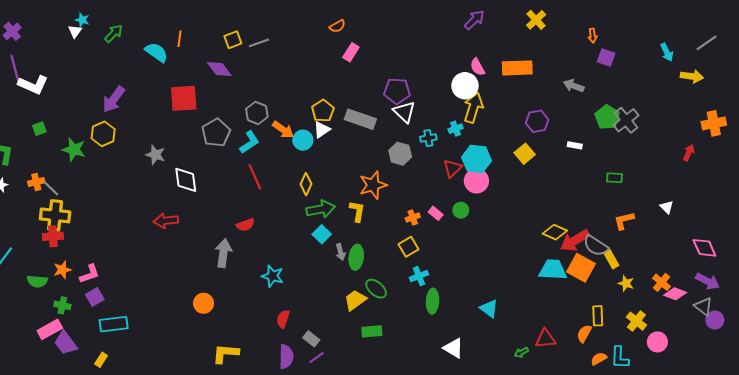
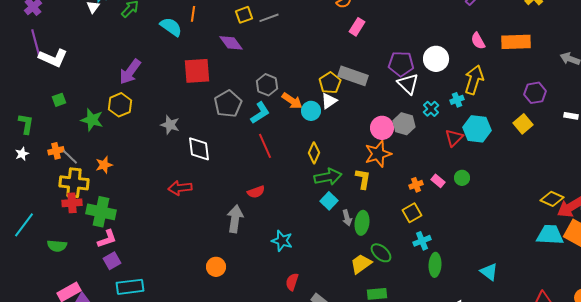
white circle: (465, 86) -> (436, 59), moved
gray rectangle: (360, 119) -> (353, 76), moved
cyan cross: (428, 138) -> (431, 109), turned -35
pink circle: (476, 181) -> (382, 128), moved
orange star: (62, 270) -> (104, 165), moved
green cross: (62, 305) -> (101, 212), moved, size x1.8

